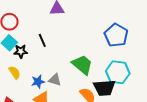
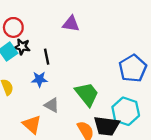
black star: (21, 51) -> (22, 47), moved
blue star: (38, 82) -> (39, 79), moved

